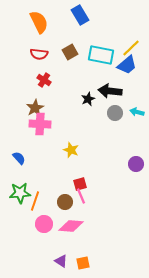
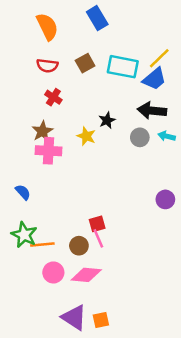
black arrow: (110, 91) -> (152, 111), moved
yellow star: (71, 150) -> (86, 136), moved
green star: (20, 193) -> (24, 235), turned 30
orange line: (35, 201) -> (42, 244), turned 66
purple triangle: (61, 261) -> (74, 318), size x1.6

